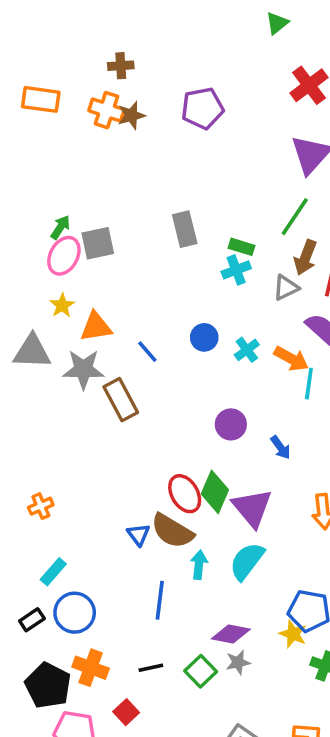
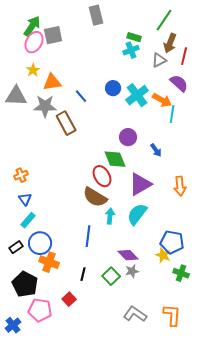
green arrow: (60, 227) -> (32, 26), size x1.5
gray rectangle: (185, 229) -> (96, 15), moved
cyan cross: (247, 350) -> (137, 95), size x1.6
green diamond: (215, 492) -> (115, 159), moved, turned -45
orange cross: (41, 506) -> (21, 175), moved
purple triangle: (252, 508) -> (140, 184), turned 40
blue triangle: (139, 535) -> (25, 199), moved
purple diamond: (231, 634) -> (128, 255), turned 35
orange cross: (91, 668) -> (49, 262), moved
black line: (151, 668) -> (83, 274), turned -64

